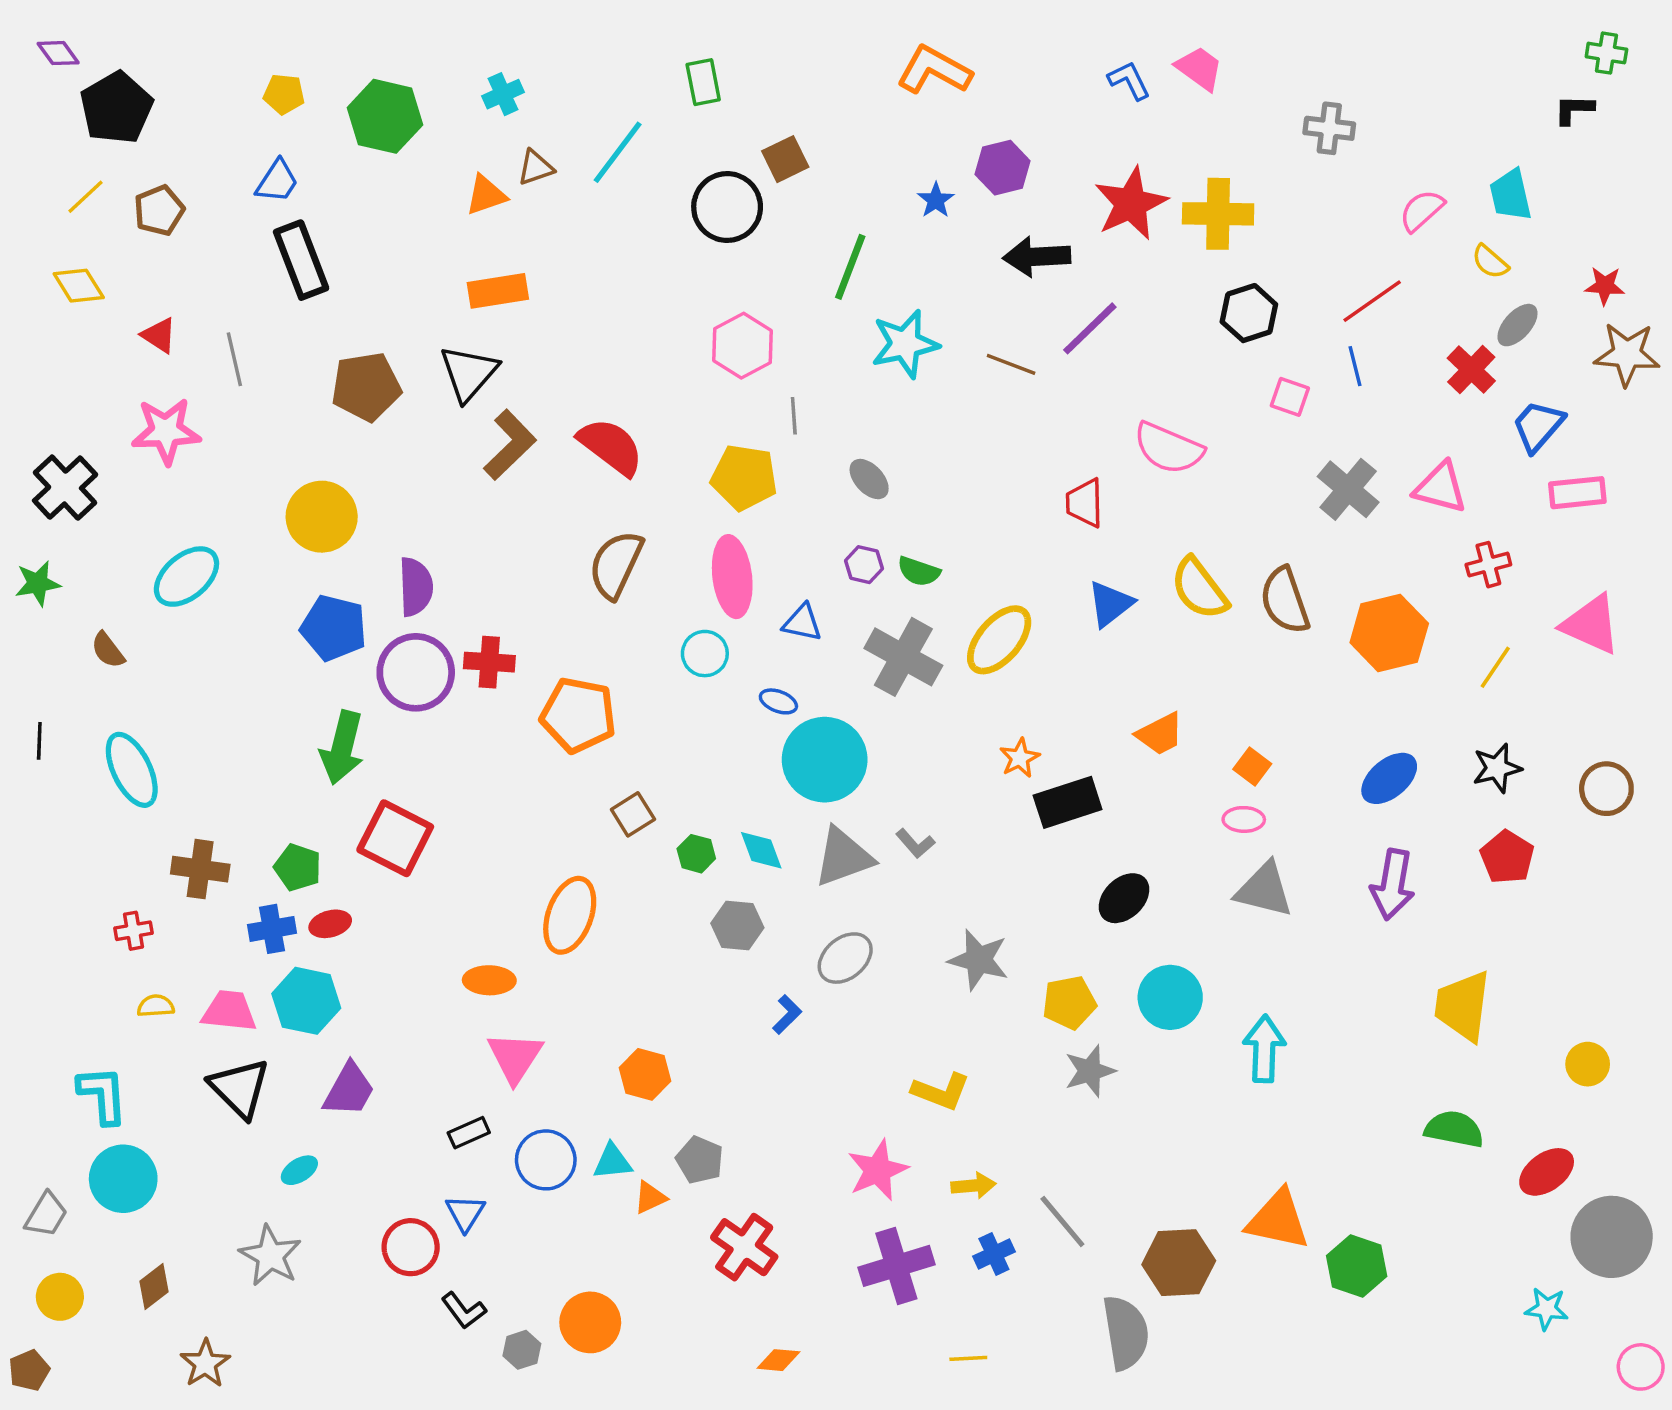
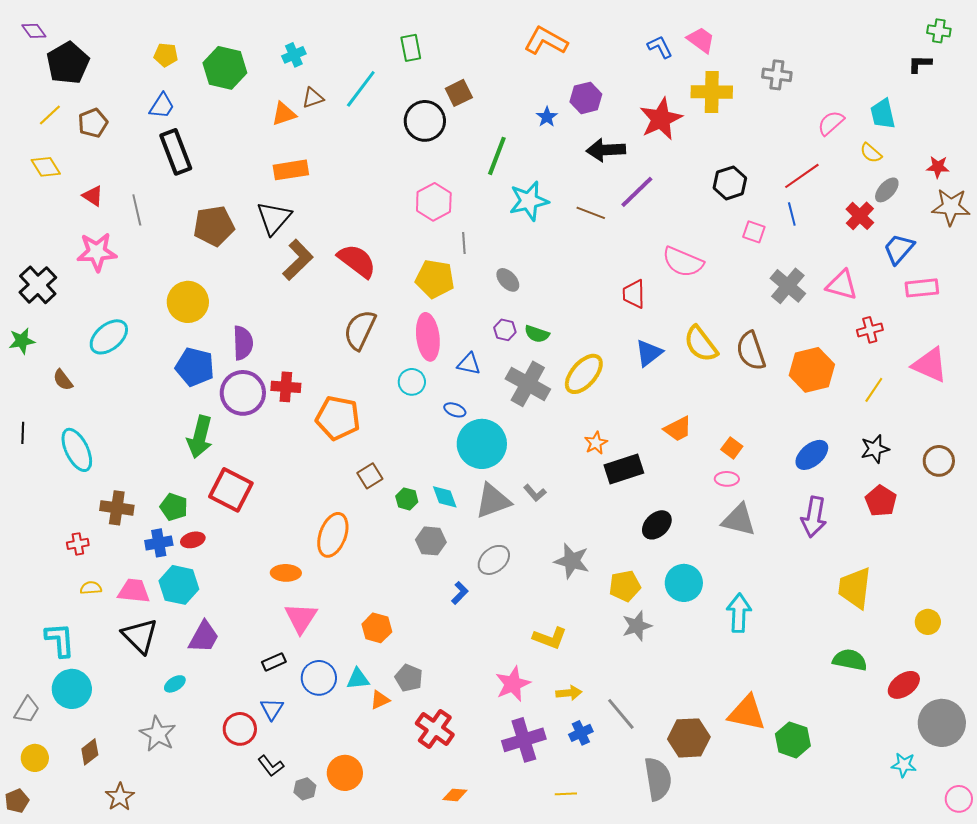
yellow cross: (1218, 214) -> (712, 92), moved

